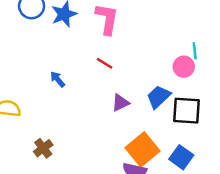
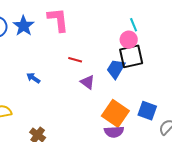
red line: (105, 63) -> (75, 60), moved
purple triangle: (120, 103) -> (87, 82), turned -42
black square: (186, 111) -> (131, 56), moved

